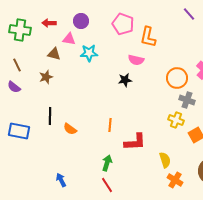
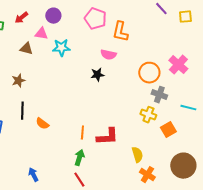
red arrow: (49, 23) -> (21, 18), turned -40
brown star: (46, 77) -> (18, 81), moved
orange line: (110, 125) -> (82, 133), moved

